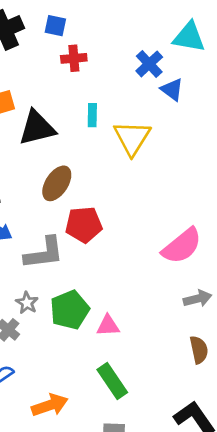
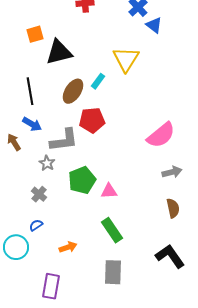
cyan rectangle: (92, 115) -> (98, 81), moved, turned 35
gray star: (27, 303) -> (47, 163), moved
orange arrow: (50, 405) -> (68, 247), size x0.7

